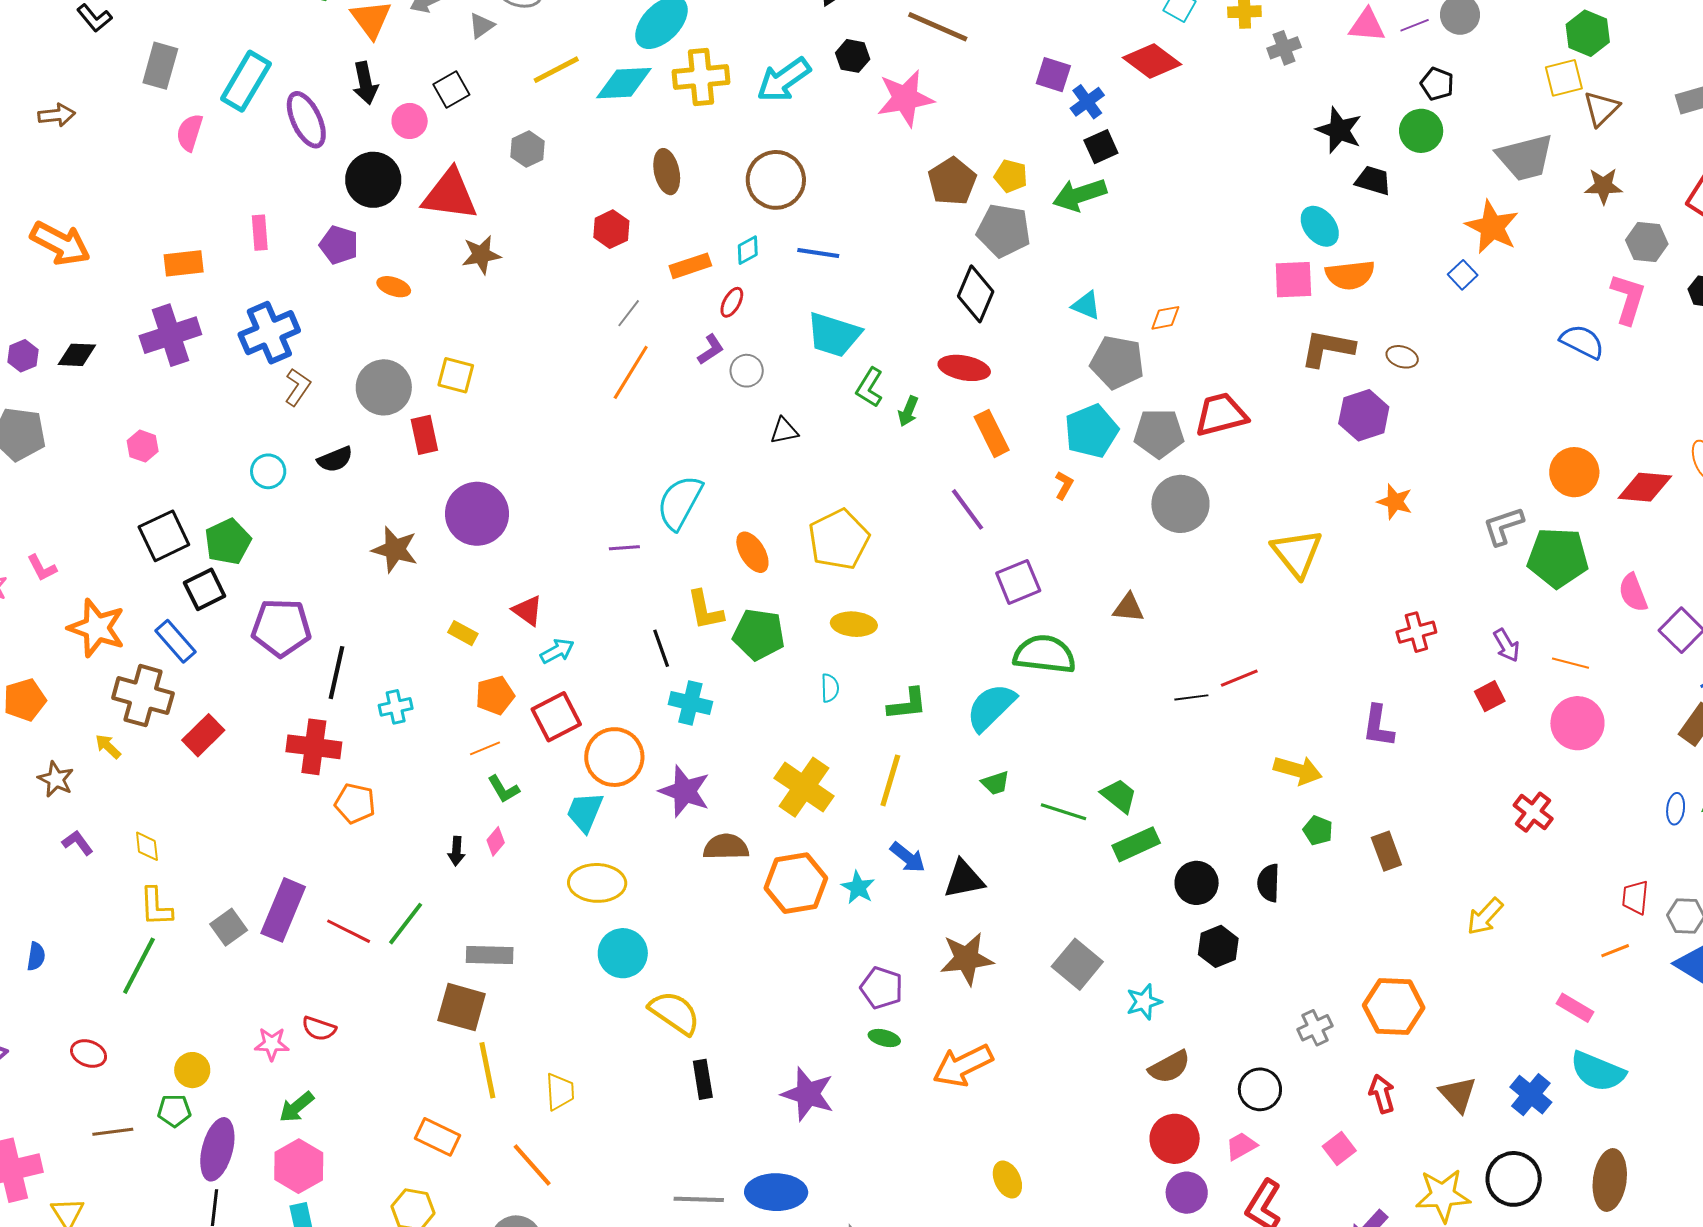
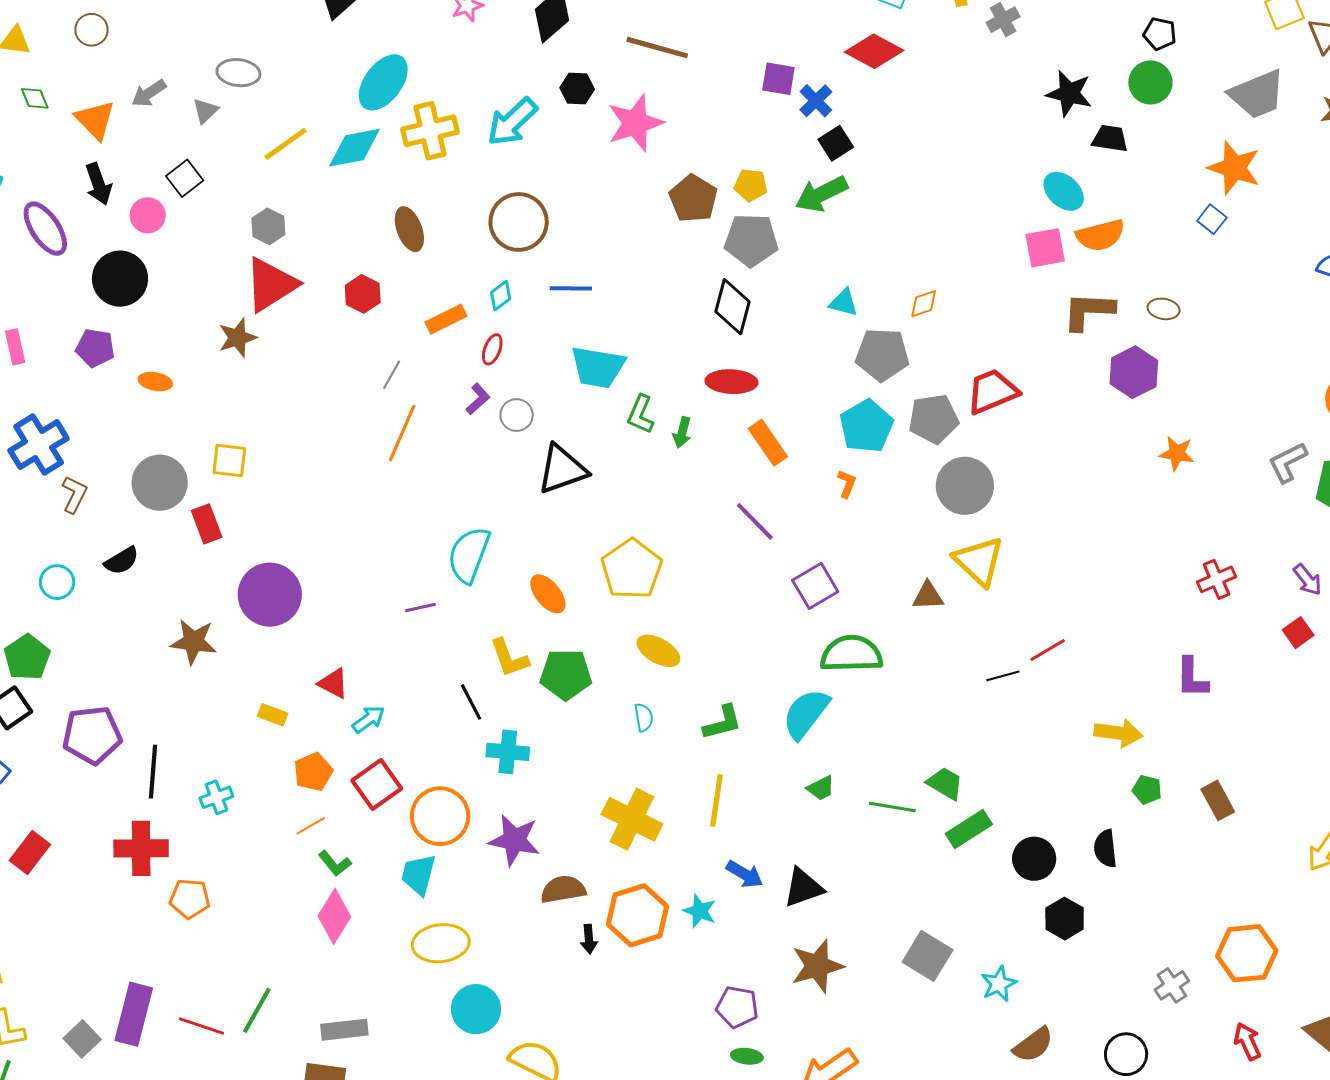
red triangle: (450, 195) -> (271, 285), moved, turned -32
black triangle: (784, 431) -> (562, 469), size x1.8
yellow triangle: (1297, 553) -> (979, 561), moved
yellow ellipse: (854, 624) -> (658, 651), turned 33
pink diamond: (496, 841) -> (334, 916), size x1.8
black arrow: (456, 851) -> (589, 939), moved

